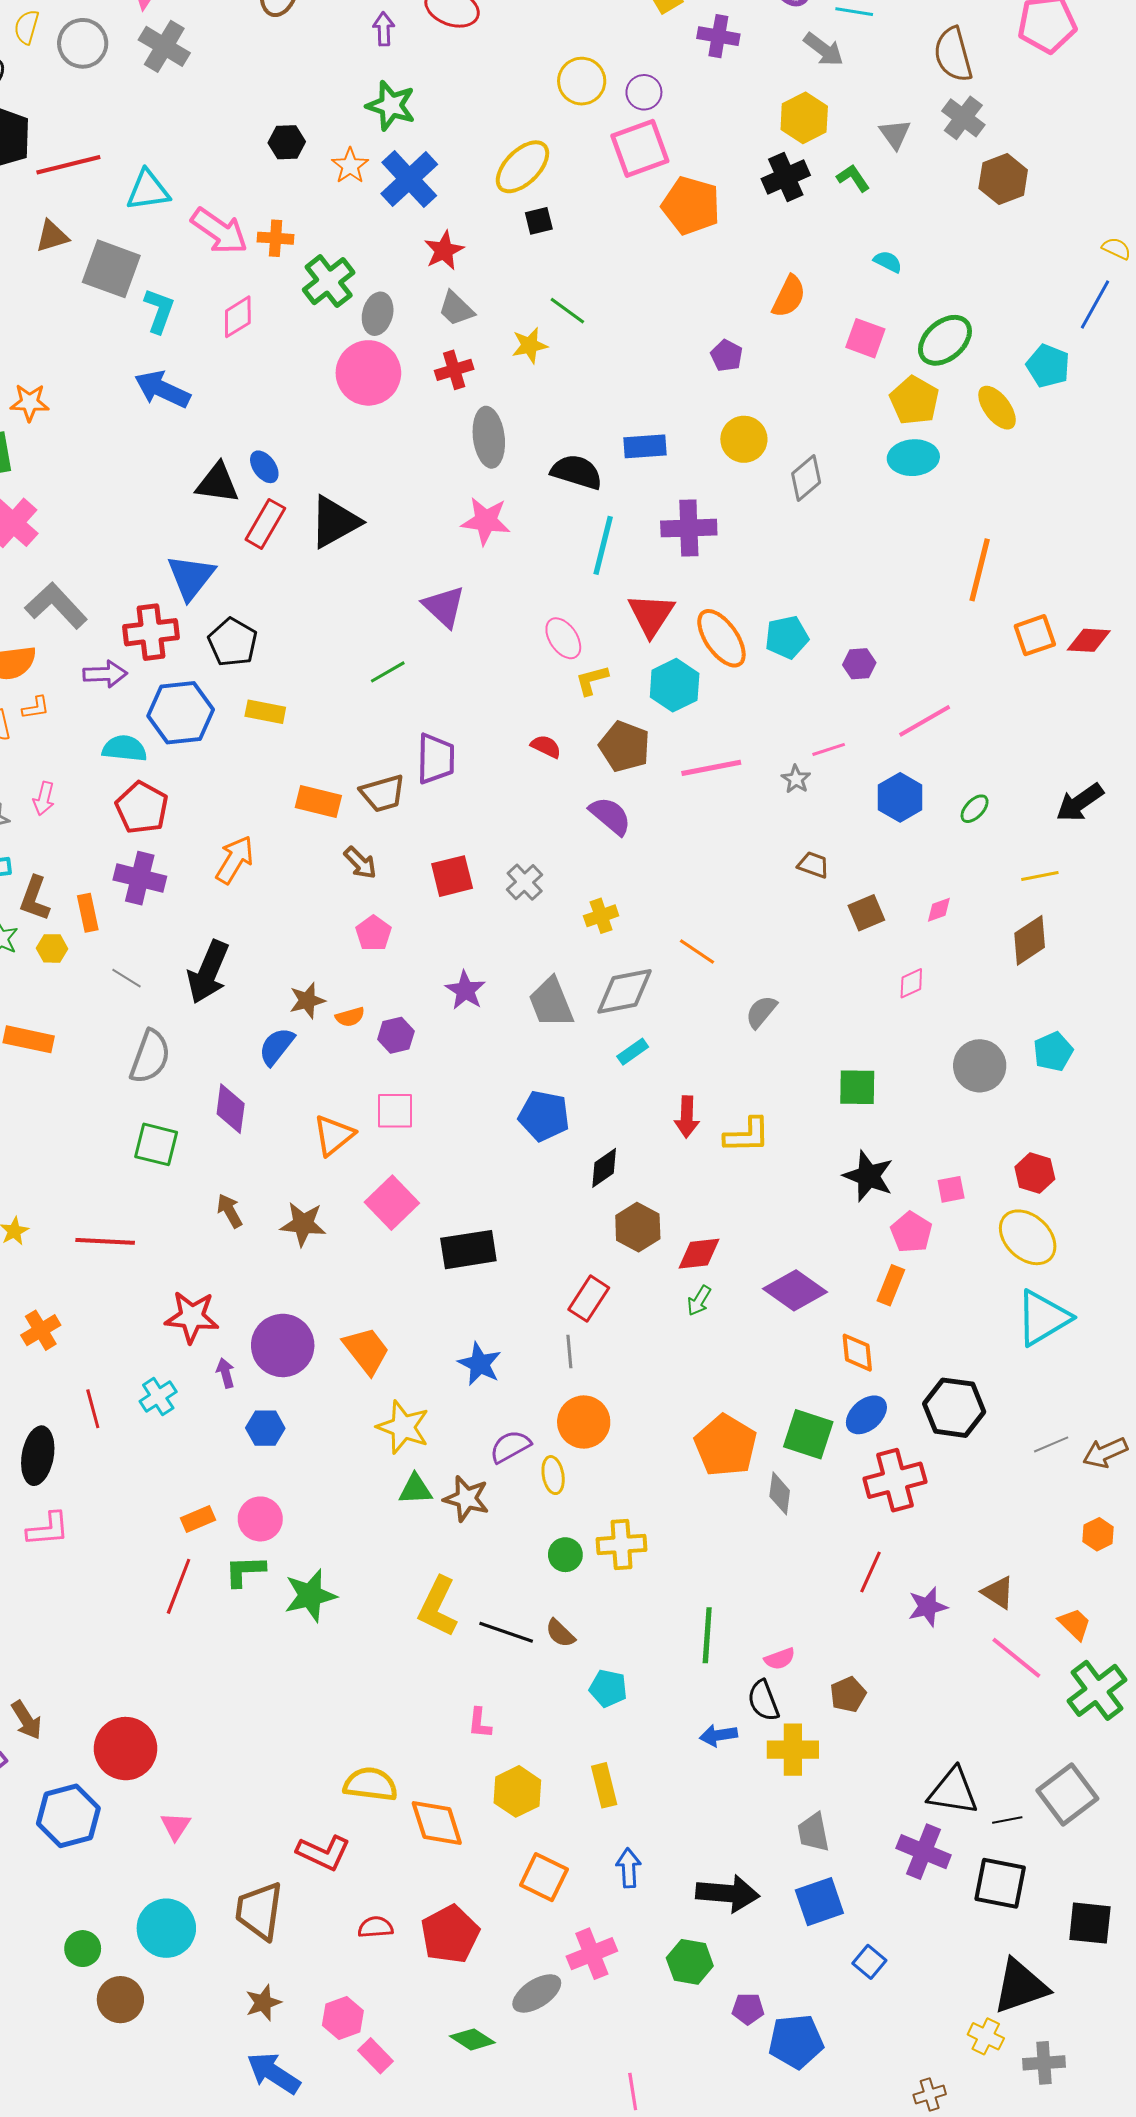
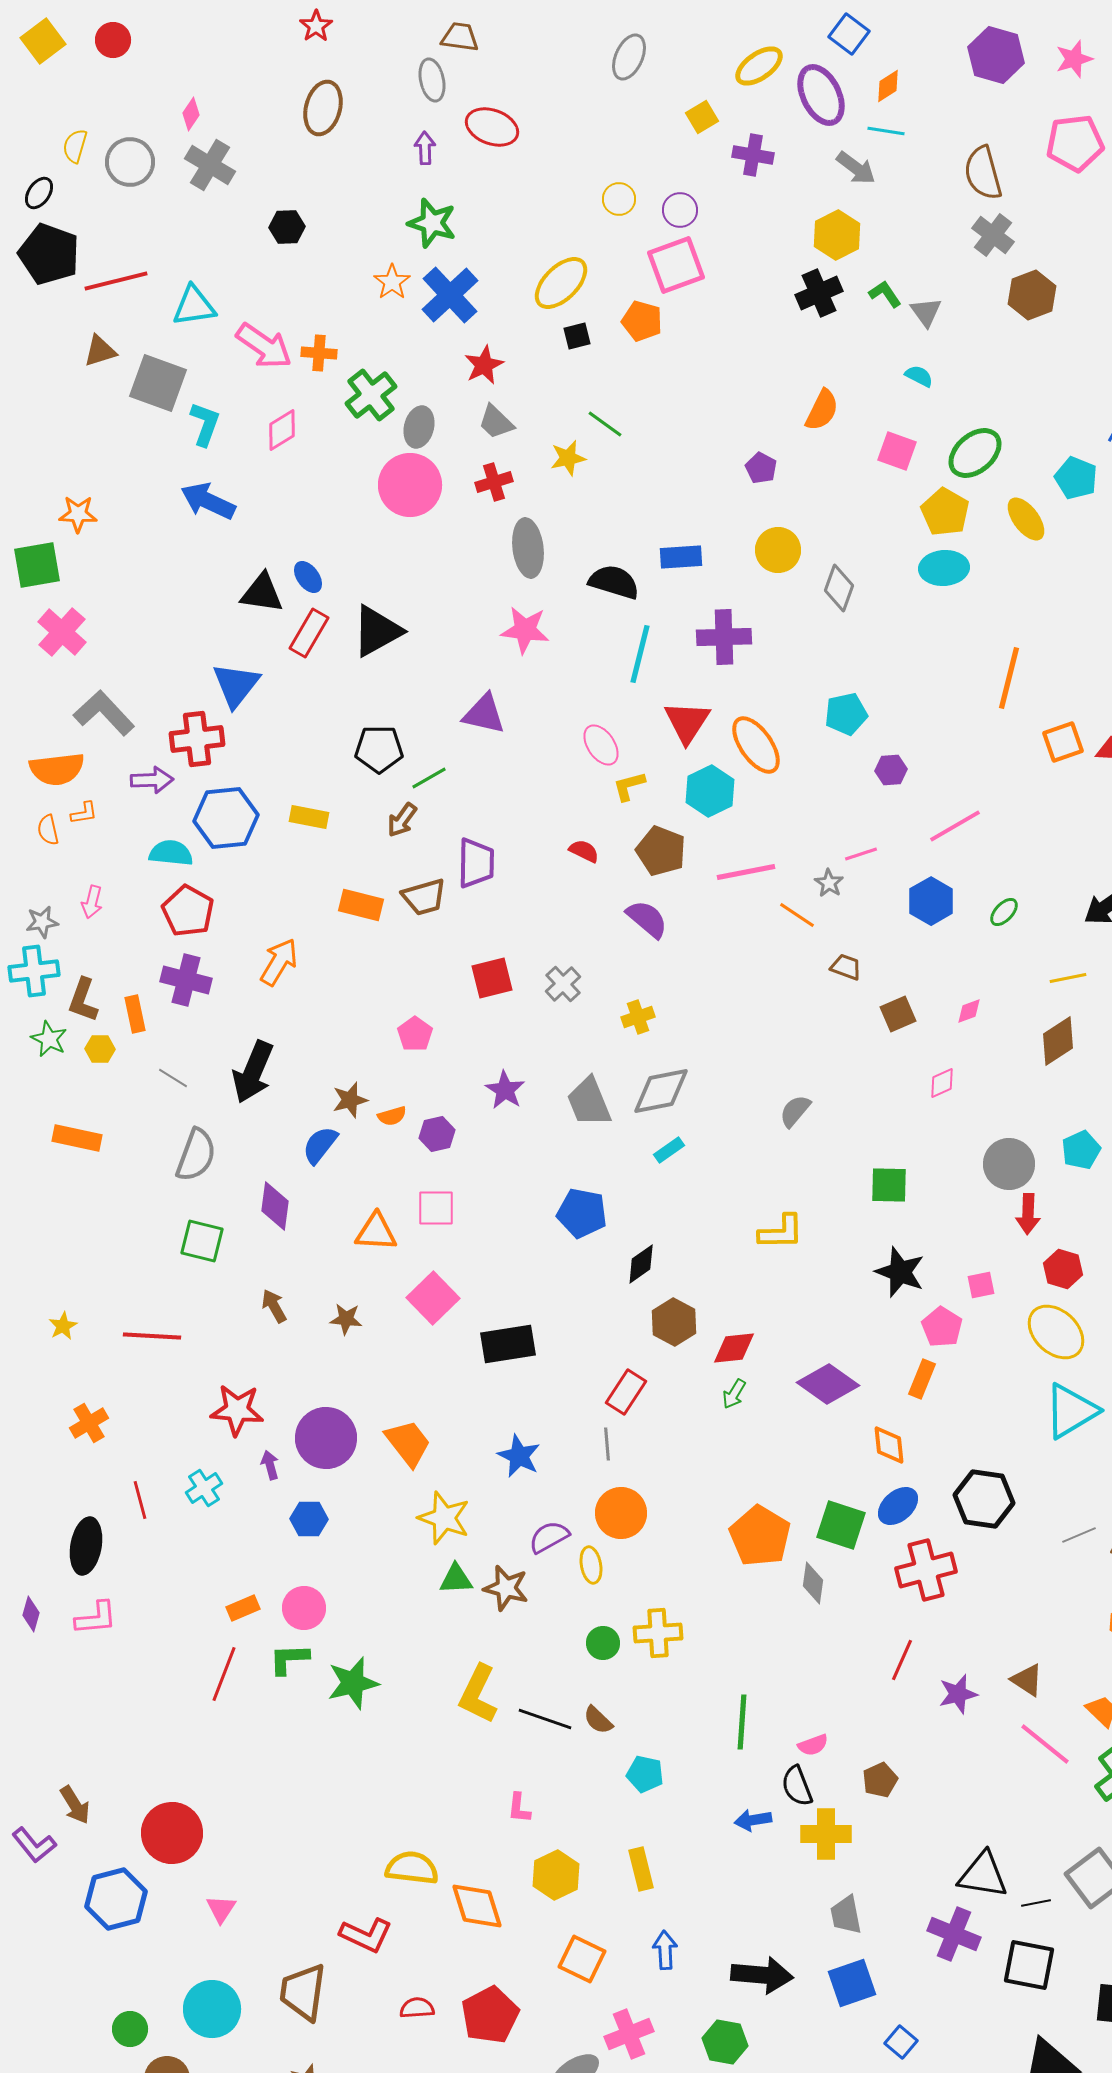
yellow circle: (582, 81) -> (619, 199), size x0.7
gray triangle: (895, 134) -> (926, 312), moved
black hexagon: (287, 142) -> (287, 227), moved
orange pentagon: (691, 206) -> (642, 321), moved, size x0.7
gray diamond: (806, 478) -> (839, 588), turned -30
purple triangle: (444, 607) -> (484, 714), turned -30
cyan pentagon: (787, 637) -> (846, 714), moved
black pentagon: (233, 642) -> (379, 749), moved, turned -30
brown arrow: (360, 863) -> (402, 820), moved, turned 81
orange line: (697, 952) -> (797, 915), moved
red arrow: (687, 1117) -> (1028, 1214), moved
orange triangle: (334, 1135) -> (376, 1232), turned 42
brown star: (303, 1224) -> (346, 1319), size x0.7

